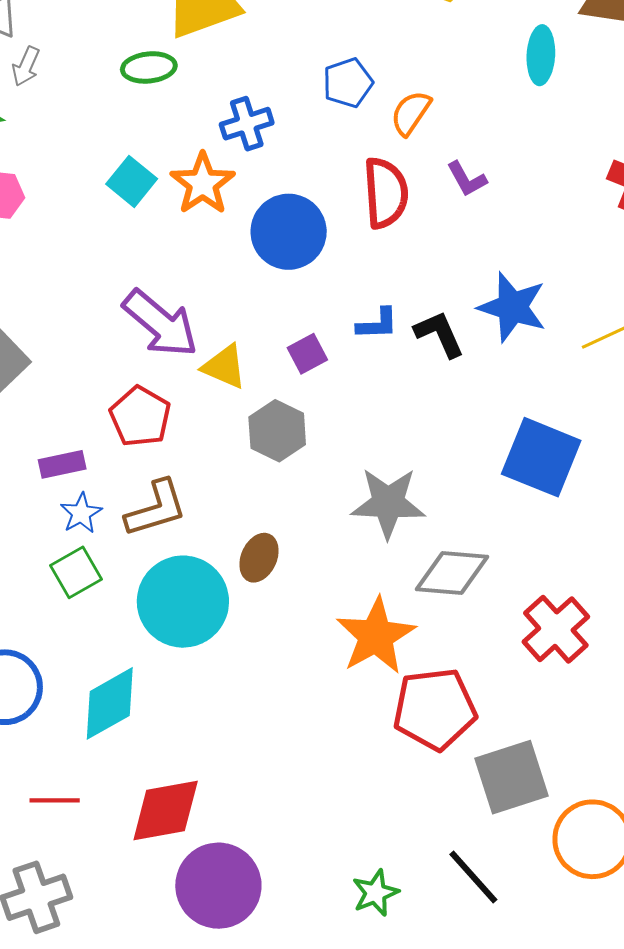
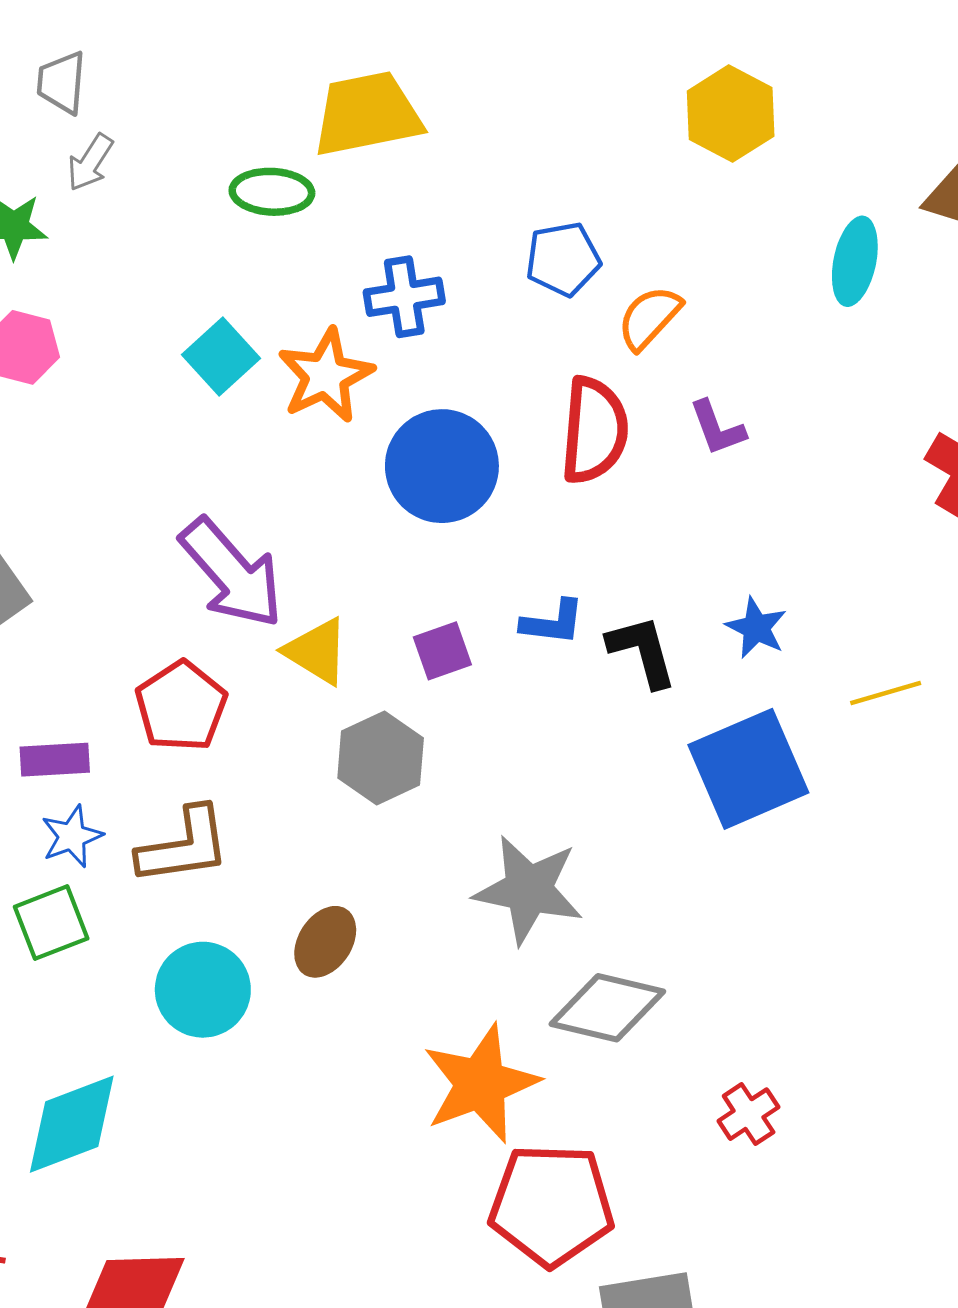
blue star: (512, 307) -> (756, 628), size x0.6
blue square: (541, 457) -> (748, 769), moved, turned 36
cyan circle: (183, 602) -> (203, 990), size x0.7
red cross: (556, 629) -> (749, 1114), size x0.6

